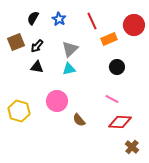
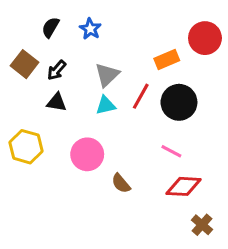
red line: (92, 21) -> (141, 96), moved, turned 54
brown square: (16, 42) -> (24, 64), turned -30
black circle: (117, 67) -> (179, 102), size x1.5
yellow hexagon: (19, 111) -> (26, 147), moved

